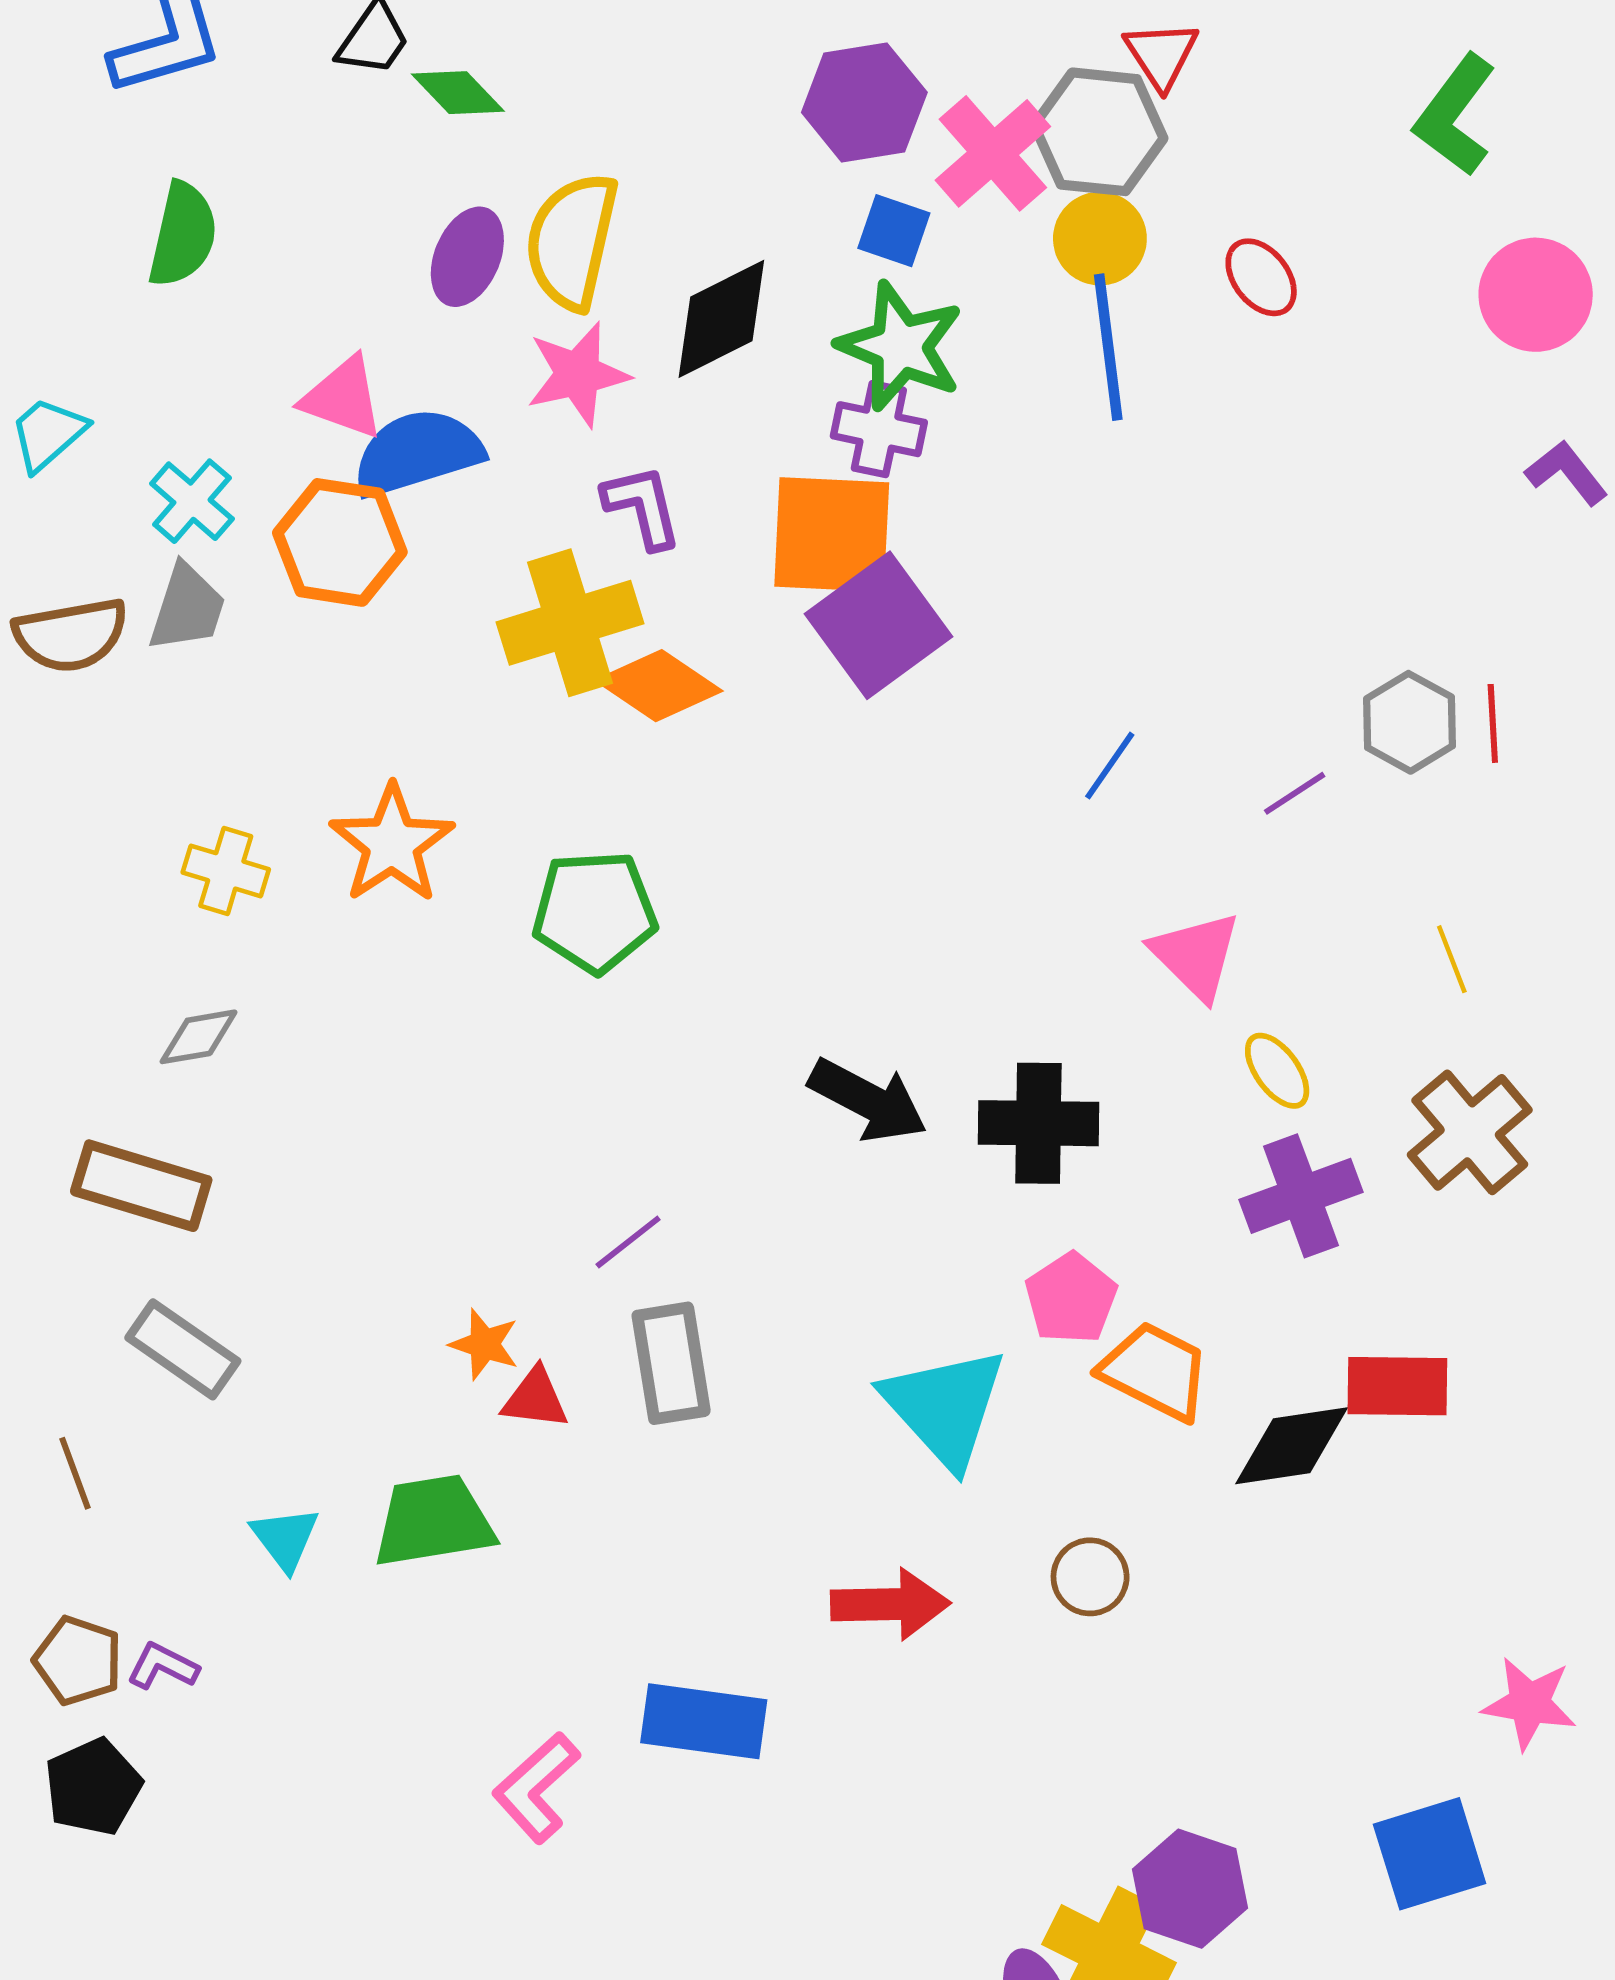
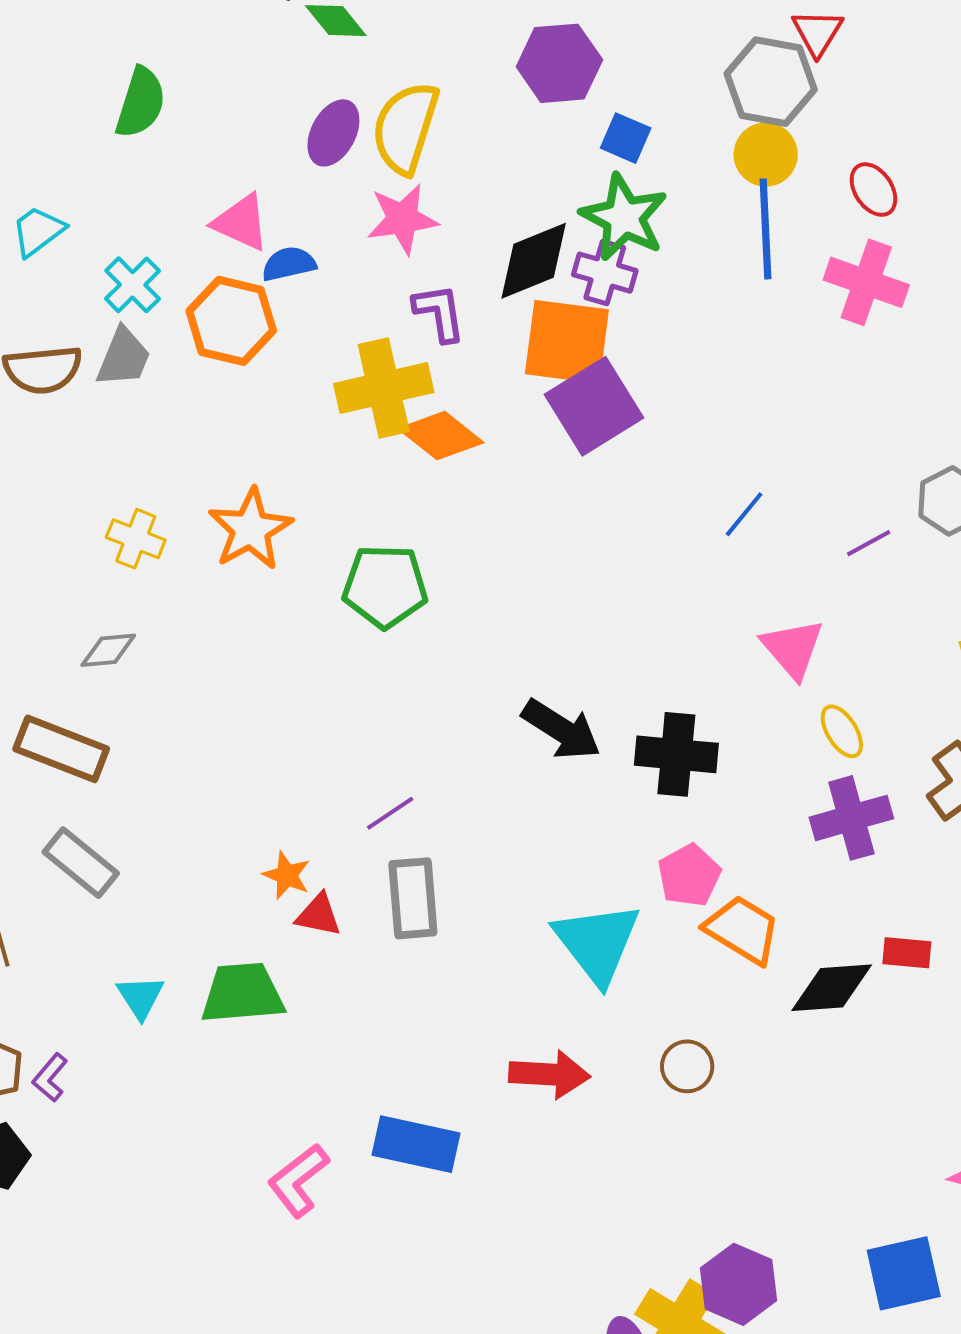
purple hexagon: (864, 102) -> (559, 63), moved
pink cross: (993, 153) -> (866, 282), moved, turned -34
black diamond: (721, 319) -> (534, 261), moved
blue semicircle: (417, 453) -> (289, 264), size x0.6
red rectangle: (1397, 1386) -> (907, 953), size x0.7
purple L-shape: (163, 1666) -> (50, 1078), turned -81

